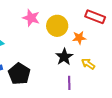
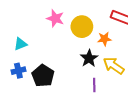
yellow arrow: (88, 64) -> (114, 66), size x1.5

